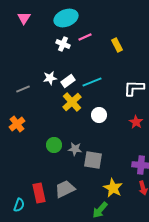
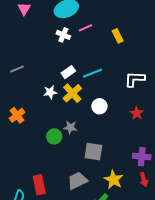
white star: (50, 78) -> (50, 92), moved
gray line: (23, 89) -> (17, 69), moved
gray star: (75, 149) -> (70, 127), moved
gray trapezoid: (65, 189) -> (77, 181), moved

